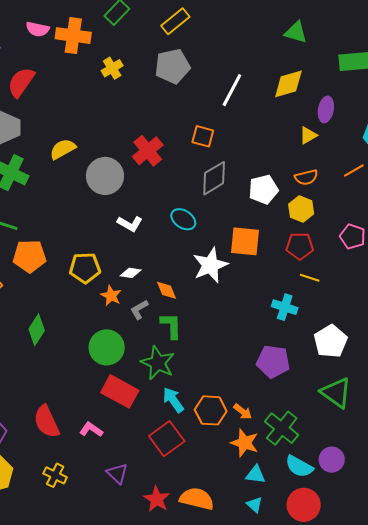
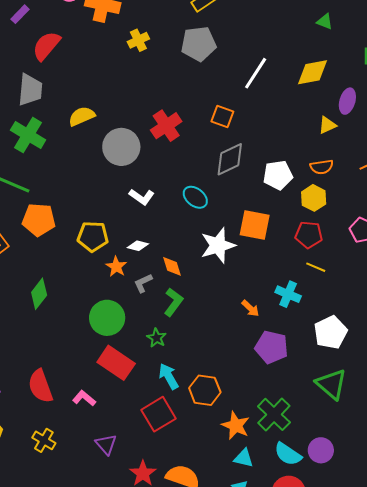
green triangle: (296, 32) -> (325, 21), size x0.7
green L-shape: (171, 326) -> (173, 302), turned 32
green star: (158, 363) -> (157, 338), size x0.6
orange arrow: (243, 412) -> (250, 308), moved

